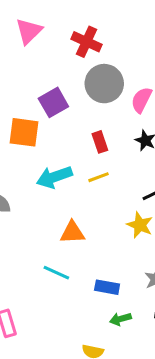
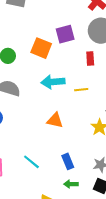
red rectangle: (100, 142) -> (90, 59), moved
cyan line: (56, 273) -> (31, 162), moved
blue rectangle: (107, 287) -> (68, 161), turned 42

